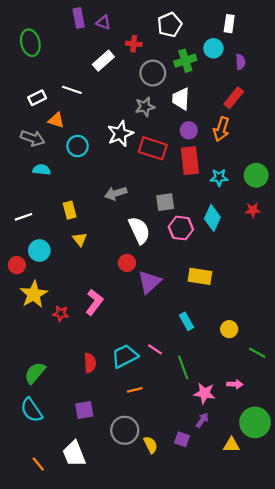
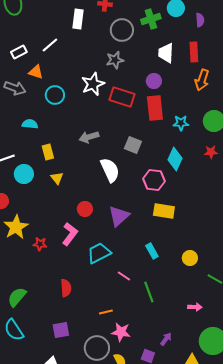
white rectangle: (103, 61) -> (78, 19), turned -42
white line: (72, 90) -> (50, 45), turned -60
red rectangle: (234, 98) -> (194, 52), turned -42
white trapezoid: (181, 99) -> (166, 53), moved
orange arrow: (221, 129) -> (202, 80), moved
cyan semicircle: (42, 170) -> (30, 124), moved
gray square: (165, 202) -> (133, 145), turned 30
pink hexagon: (181, 228) -> (154, 180), moved
cyan circle: (39, 251) -> (24, 174), moved
red circle: (127, 263) -> (85, 209), moved
cyan trapezoid: (125, 356) -> (99, 253), moved
pink star: (204, 393) -> (121, 332), moved

